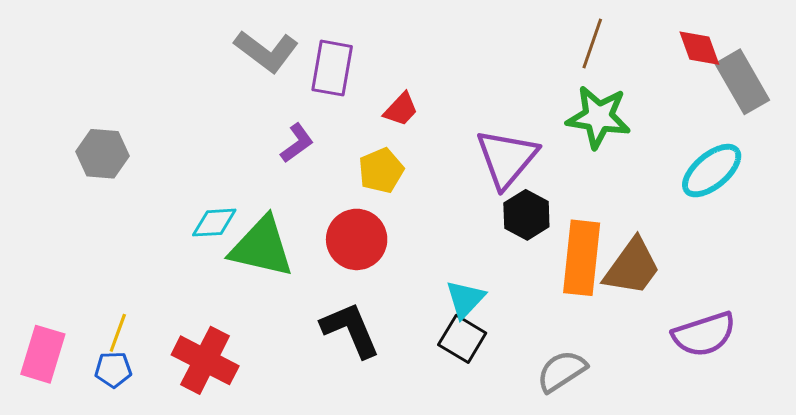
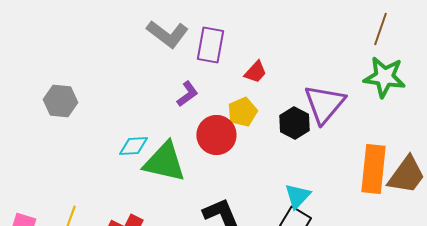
black hexagon: (526, 215) -> (294, 123), moved
red circle: (357, 239) -> (216, 135), moved

